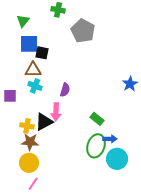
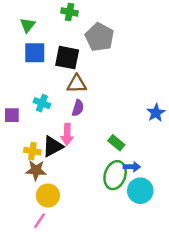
black square: (42, 53) -> (67, 58), moved, size x1.5
brown triangle: (33, 70) -> (77, 84), moved
blue star: (130, 84) -> (156, 113), moved
yellow circle: (29, 163) -> (48, 195), moved

